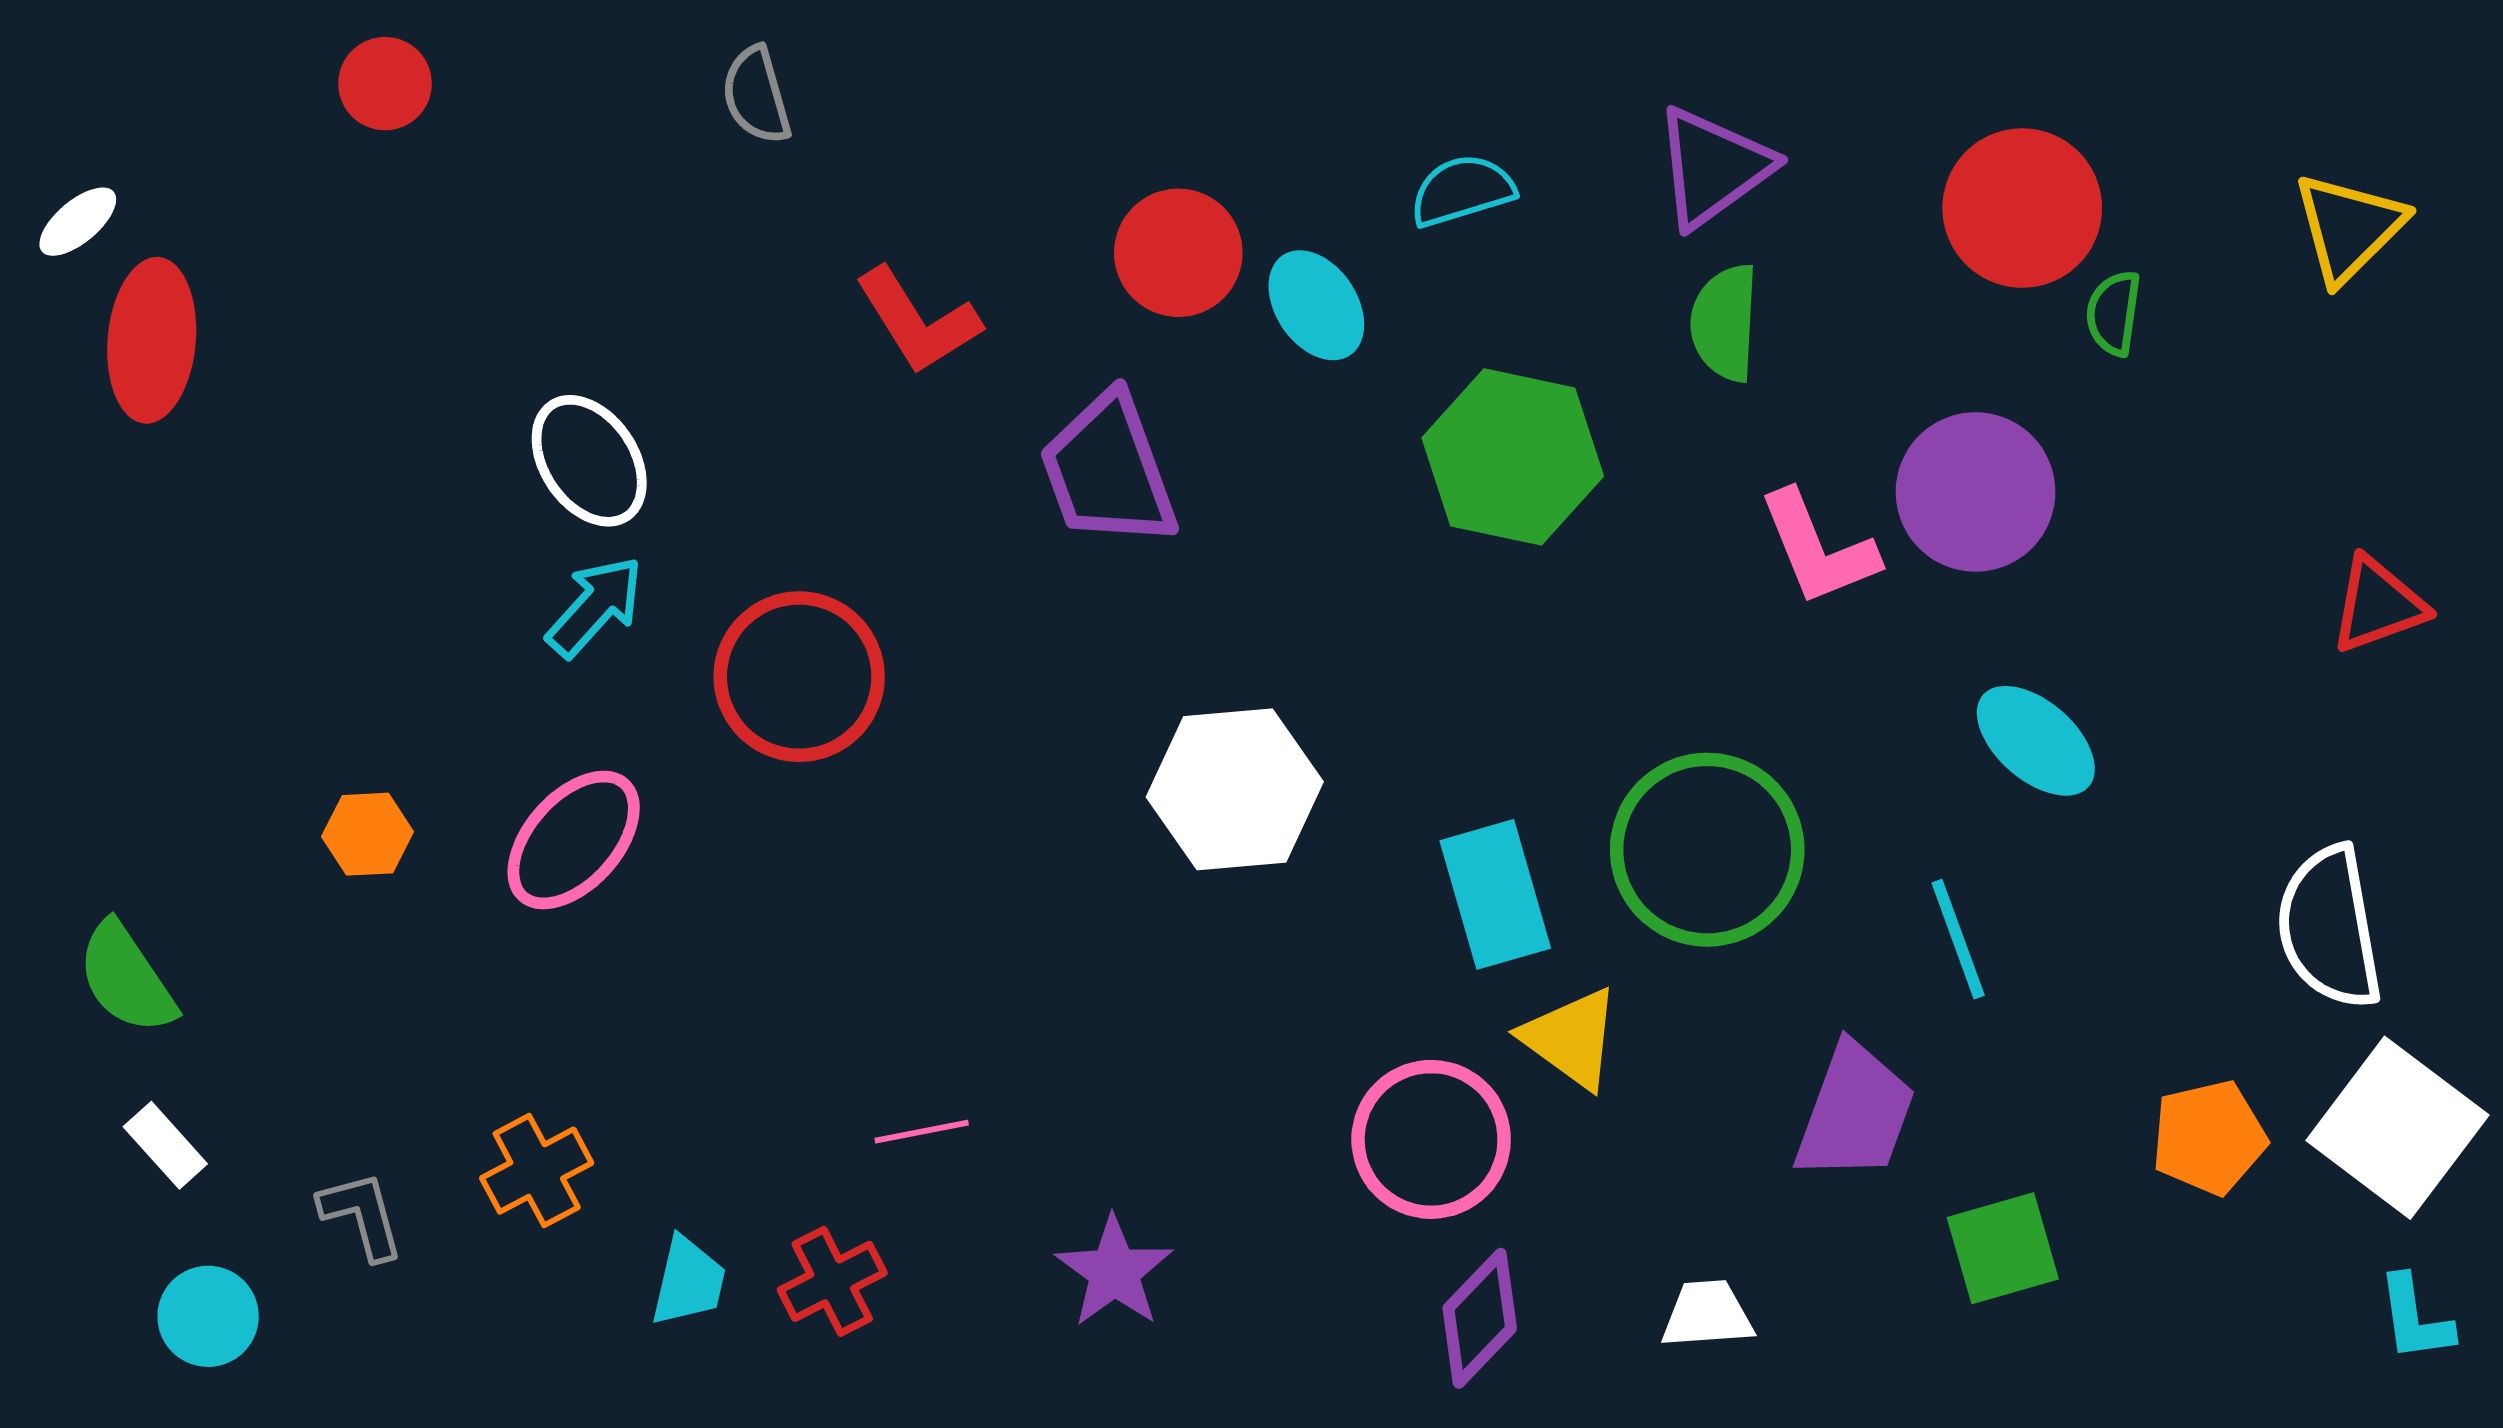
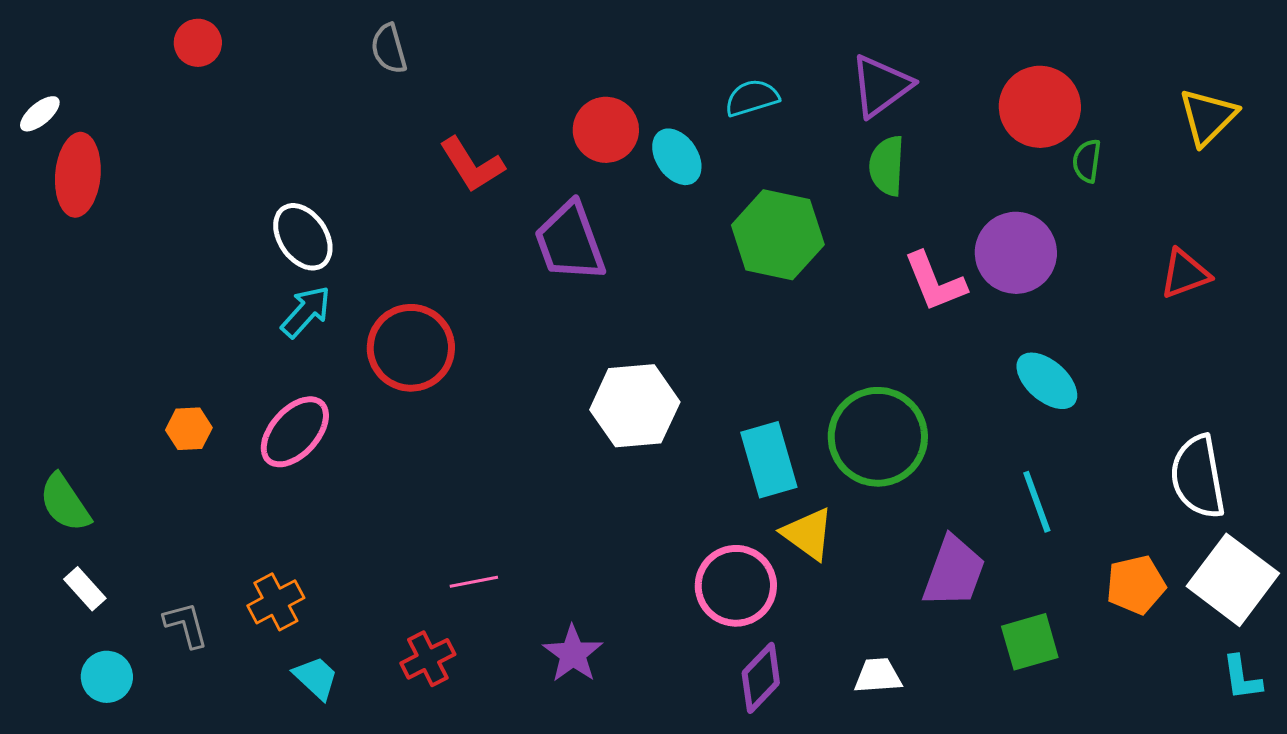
red triangle: (2378, 605) -> (1185, 274), moved
cyan line: (1958, 939) -> (1037, 502), moved
cyan trapezoid: (688, 1281) -> (316, 678), moved, turned -60

